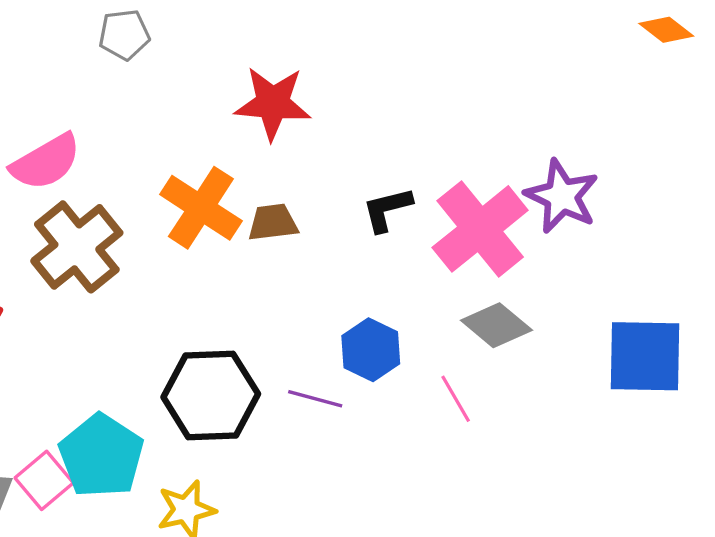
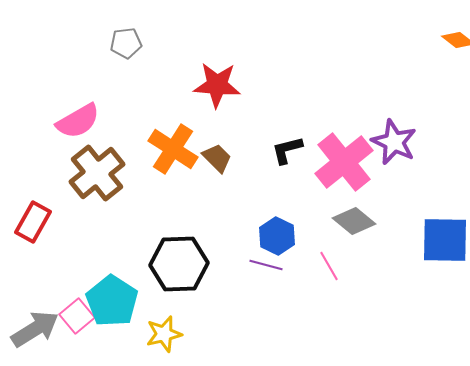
brown trapezoid: (273, 222) -> (217, 158), turned 52
purple line: (315, 399) -> (266, 265), moved

